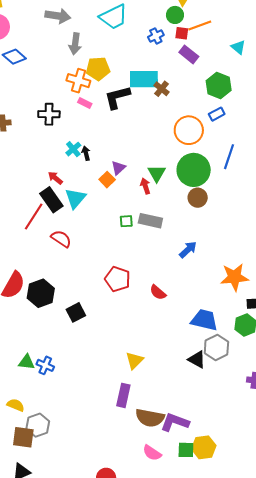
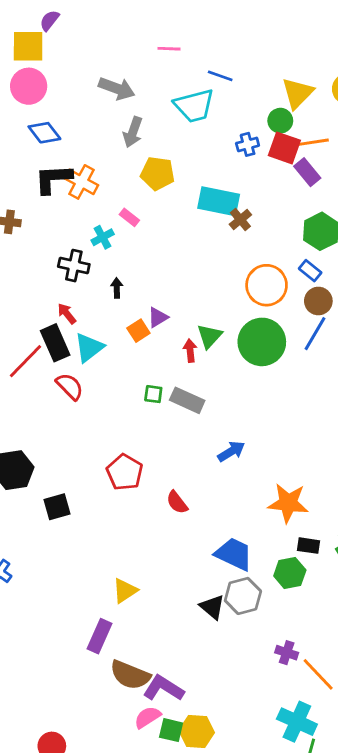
red square: (182, 33) -> (284, 148), size x1.6
purple rectangle: (189, 54) -> (307, 172), moved
orange cross: (78, 81) -> (82, 182), moved
black L-shape: (117, 97) -> (53, 179), moved
black cross: (49, 114) -> (74, 266), moved
blue rectangle: (217, 114) -> (310, 271), turned 56
cyan cross: (73, 149) -> (103, 237), moved
brown circle: (198, 198) -> (318, 301), moved
red semicircle: (61, 239) -> (70, 386), moved
pink semicircle: (152, 453) -> (148, 717), moved, turned 102

